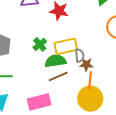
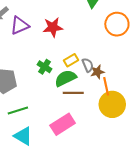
yellow rectangle: (66, 46) -> (71, 60), size x0.6
brown line: (58, 77) -> (73, 93), turned 42

